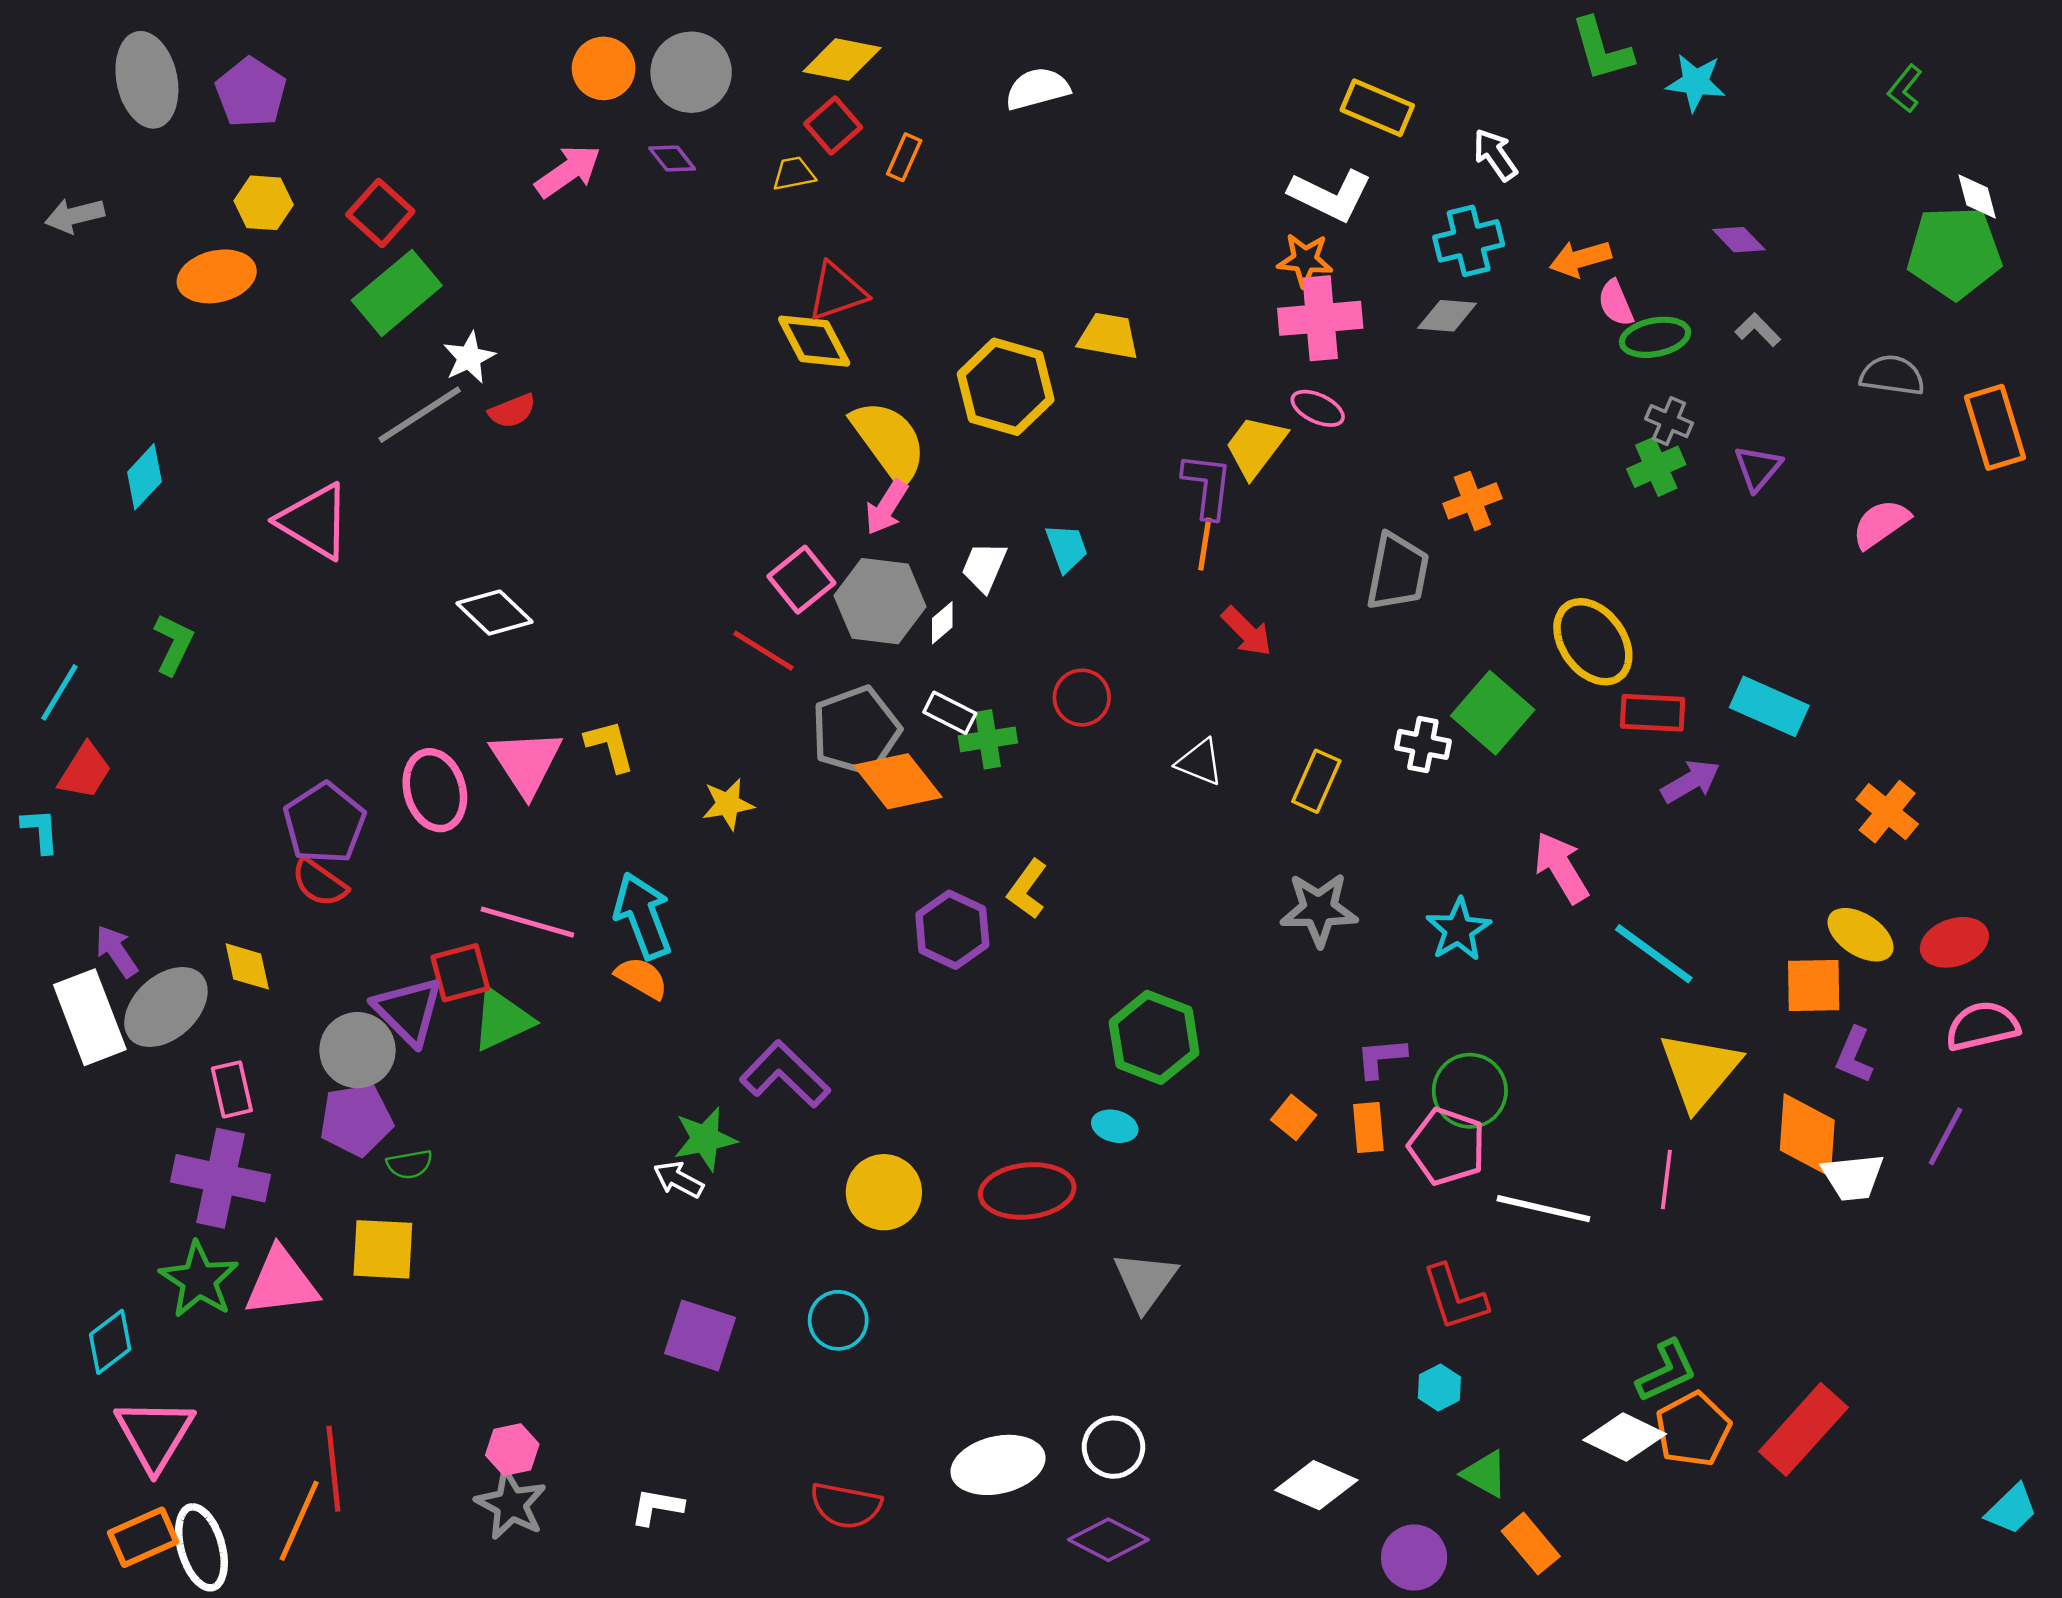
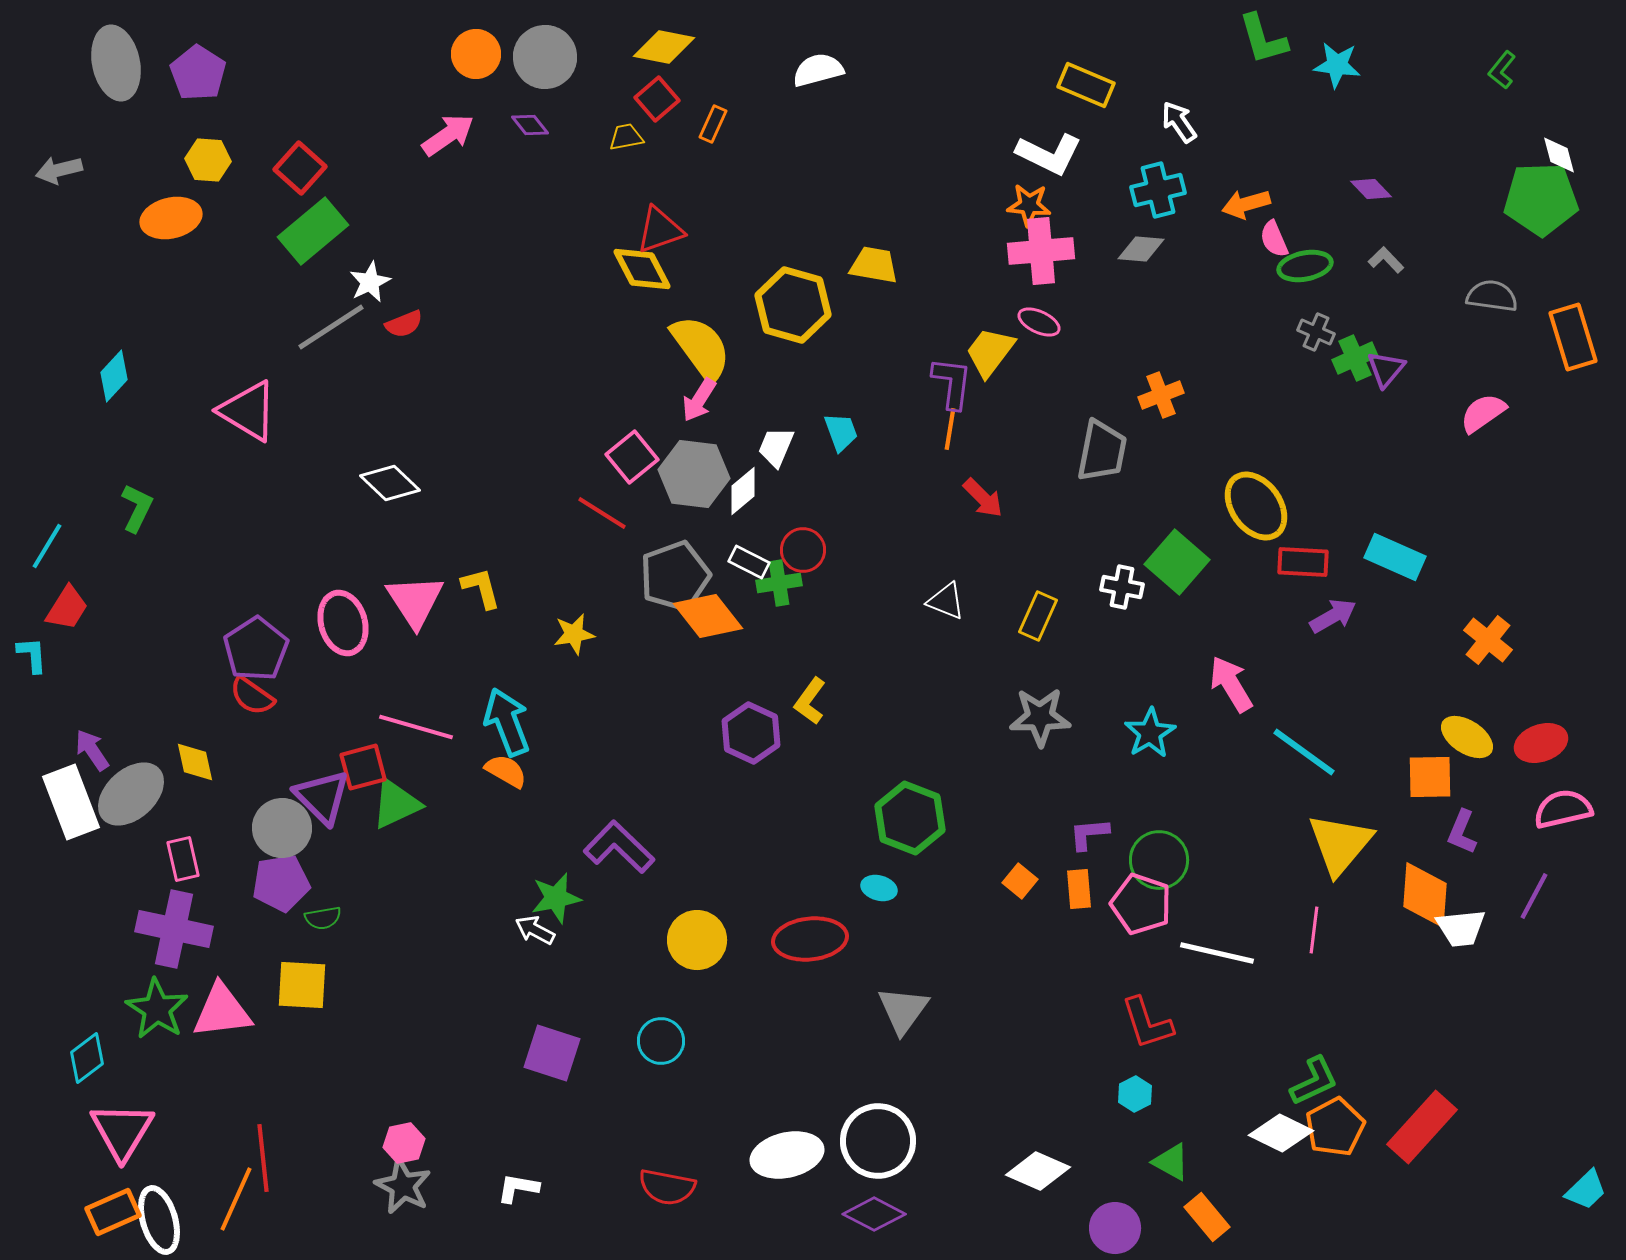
green cross: (1656, 467) -> (1355, 358), moved
white diamond: (942, 623) -> (743, 491), size x1.4
red circle: (1082, 698) -> (803, 550), moved
white circle: (1113, 1447) -> (878, 1141), size x1.5

